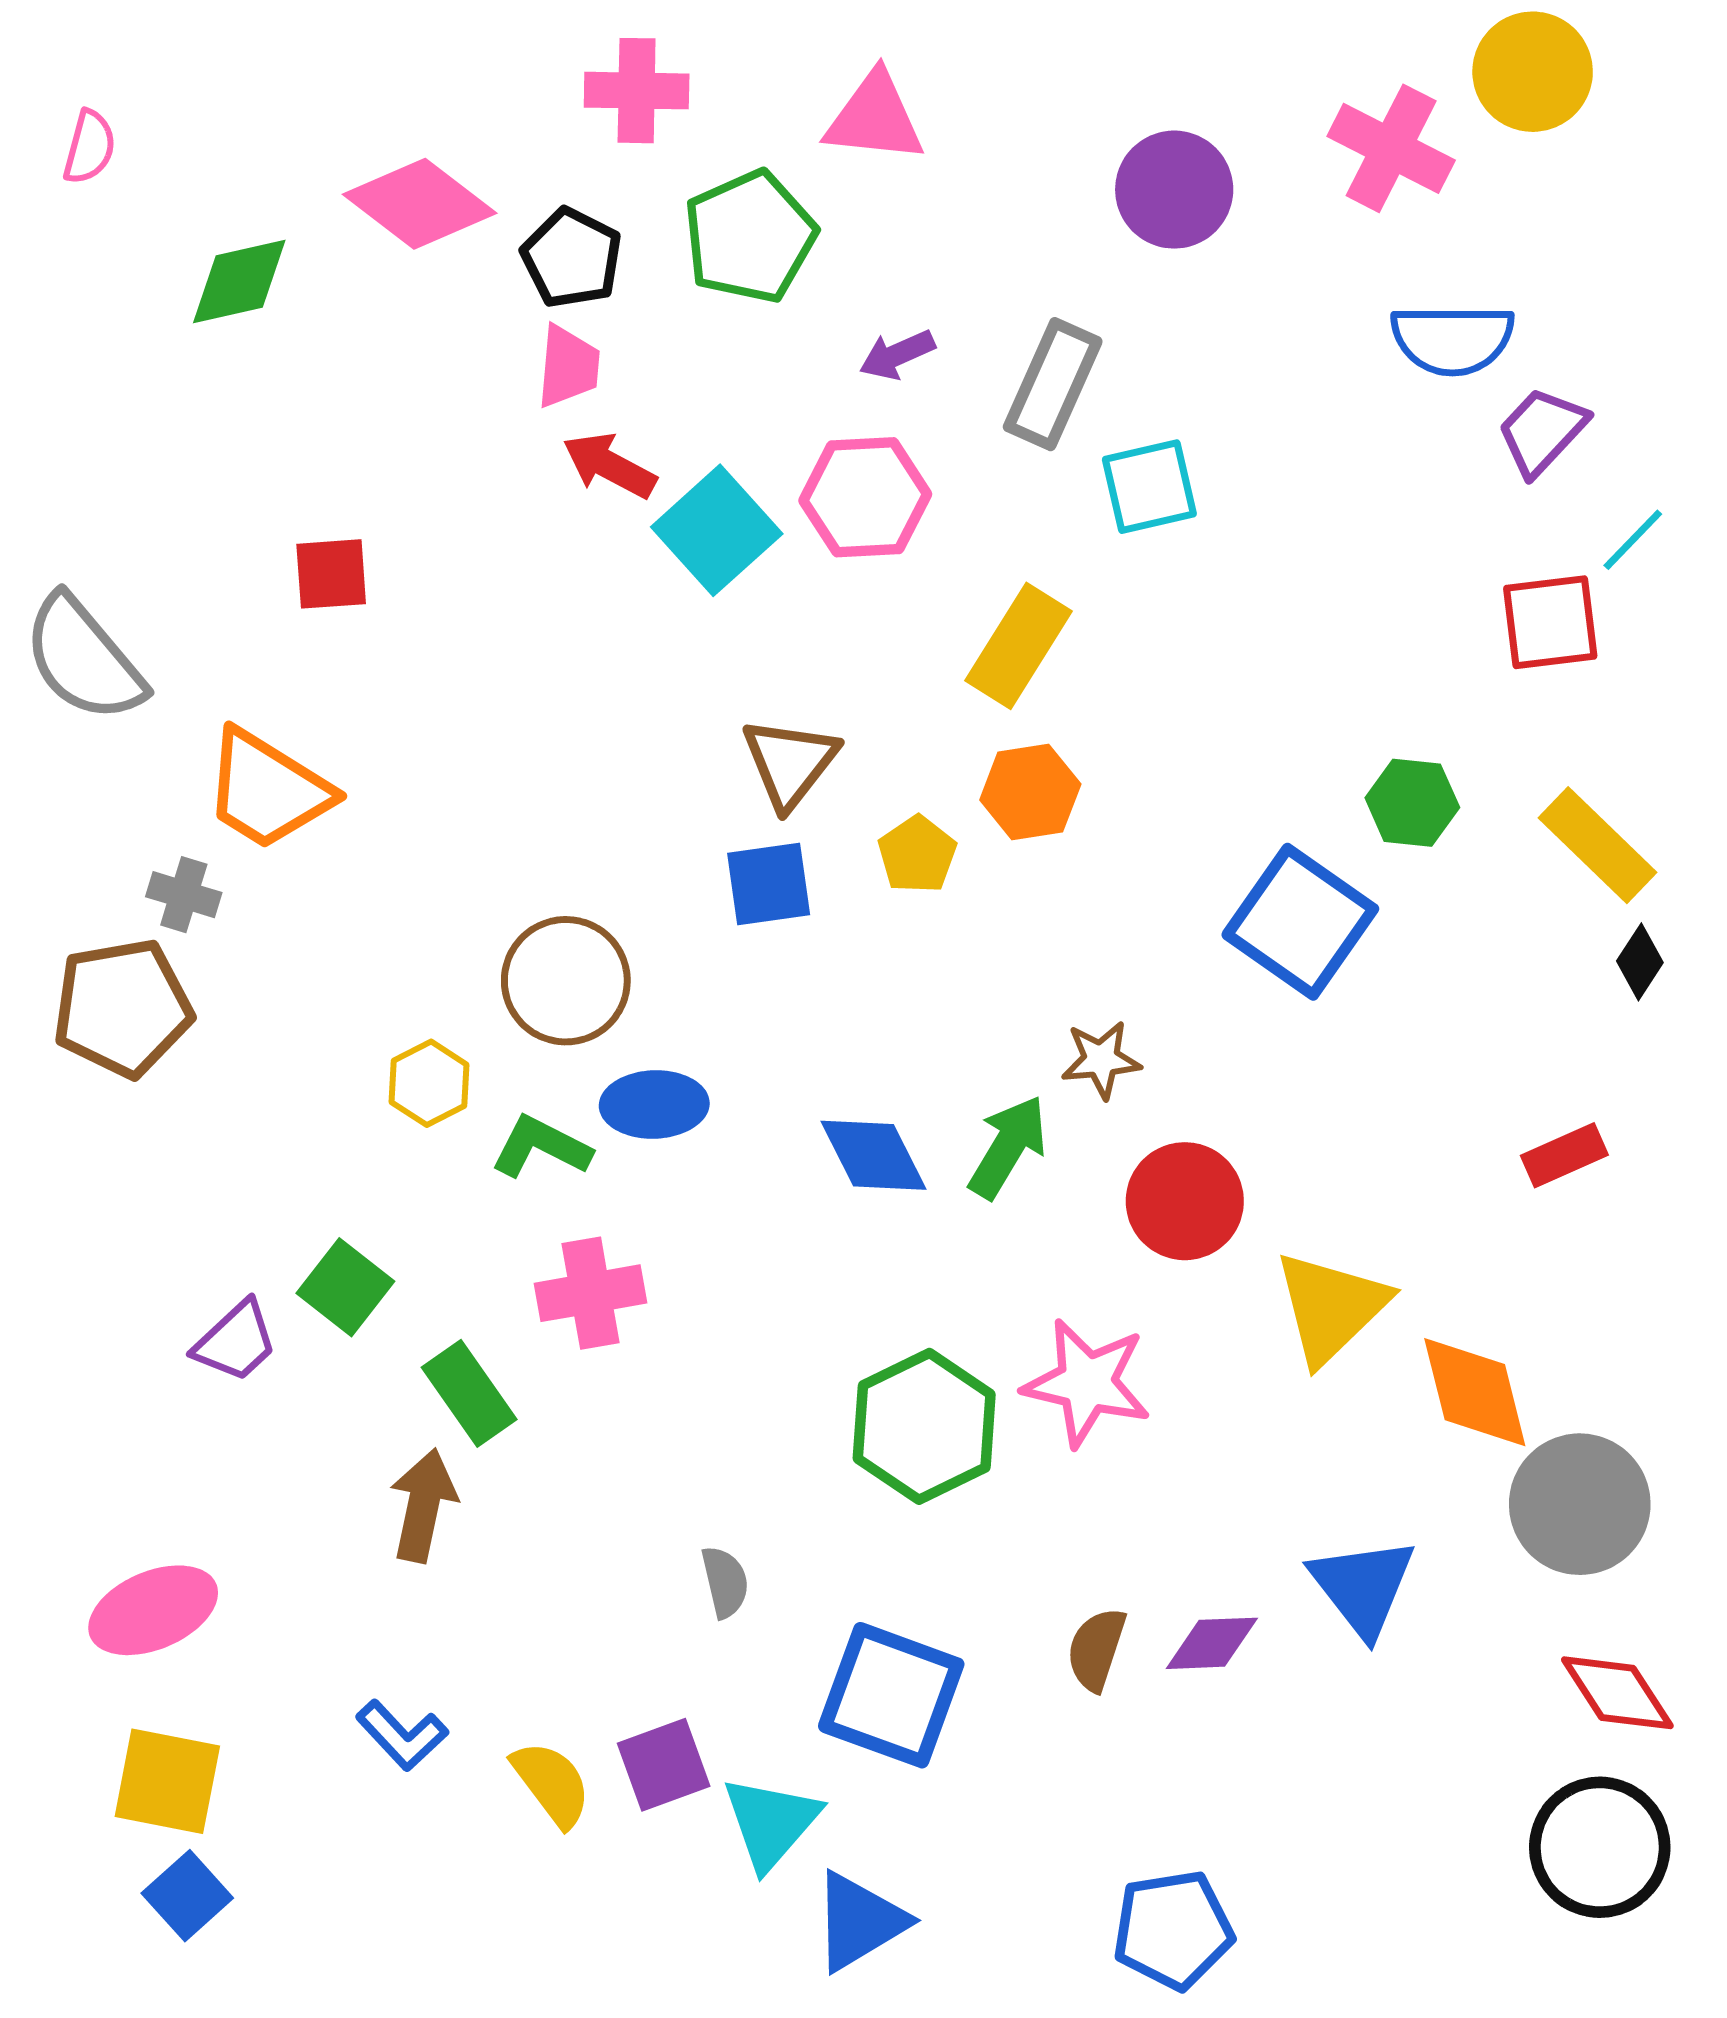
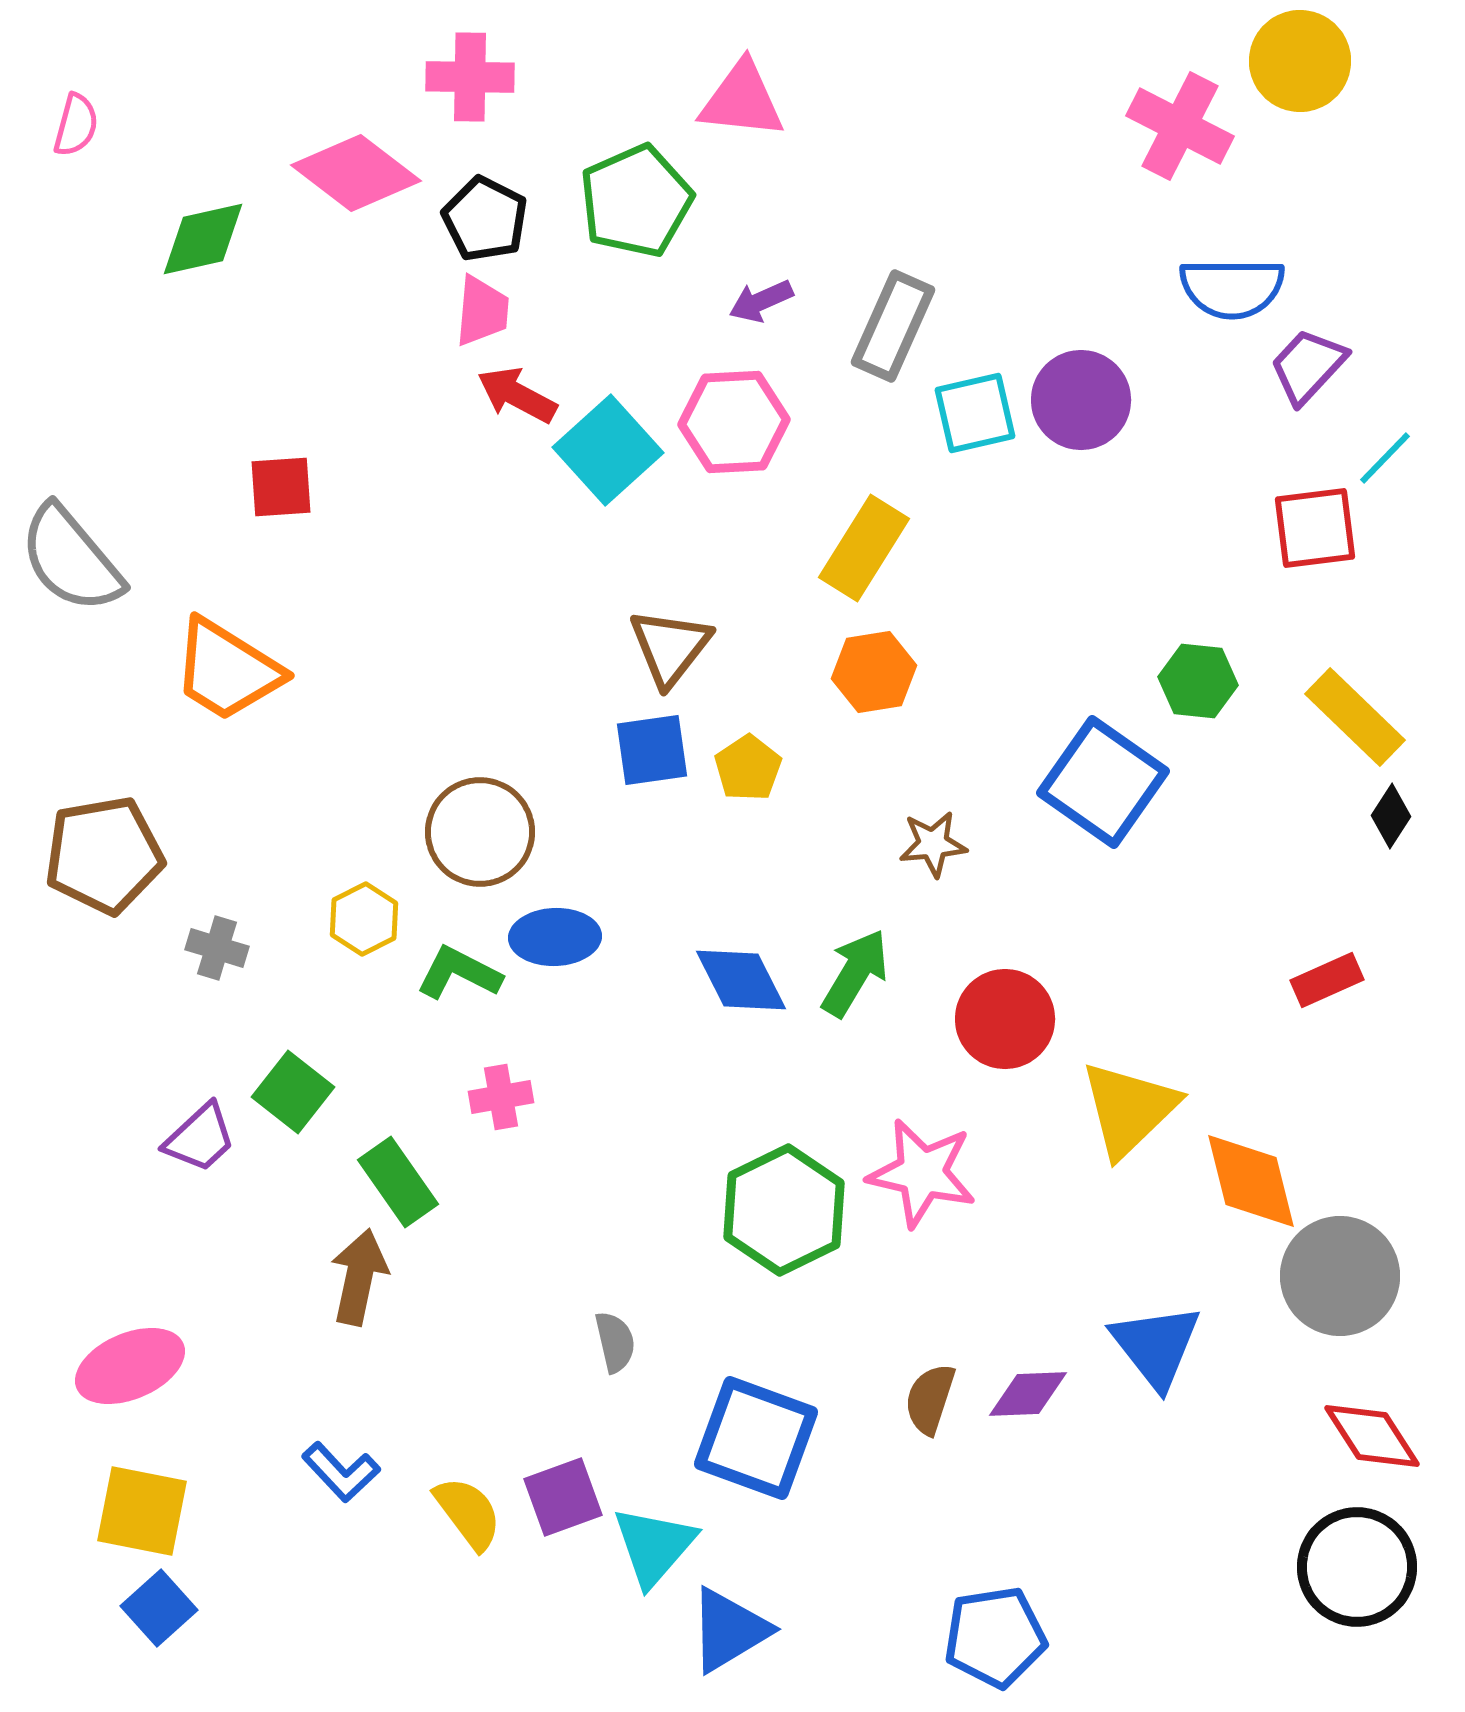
pink cross: (637, 91) -> (470, 77), moved
purple circle: (1174, 190) -> (1081, 400), moved
yellow pentagon: (917, 855) -> (748, 768), moved
gray cross: (184, 895) -> (217, 948), moved
brown star: (1101, 1060) -> (933, 844), moved
pink cross: (591, 1293) -> (501, 1097), size x0.7

